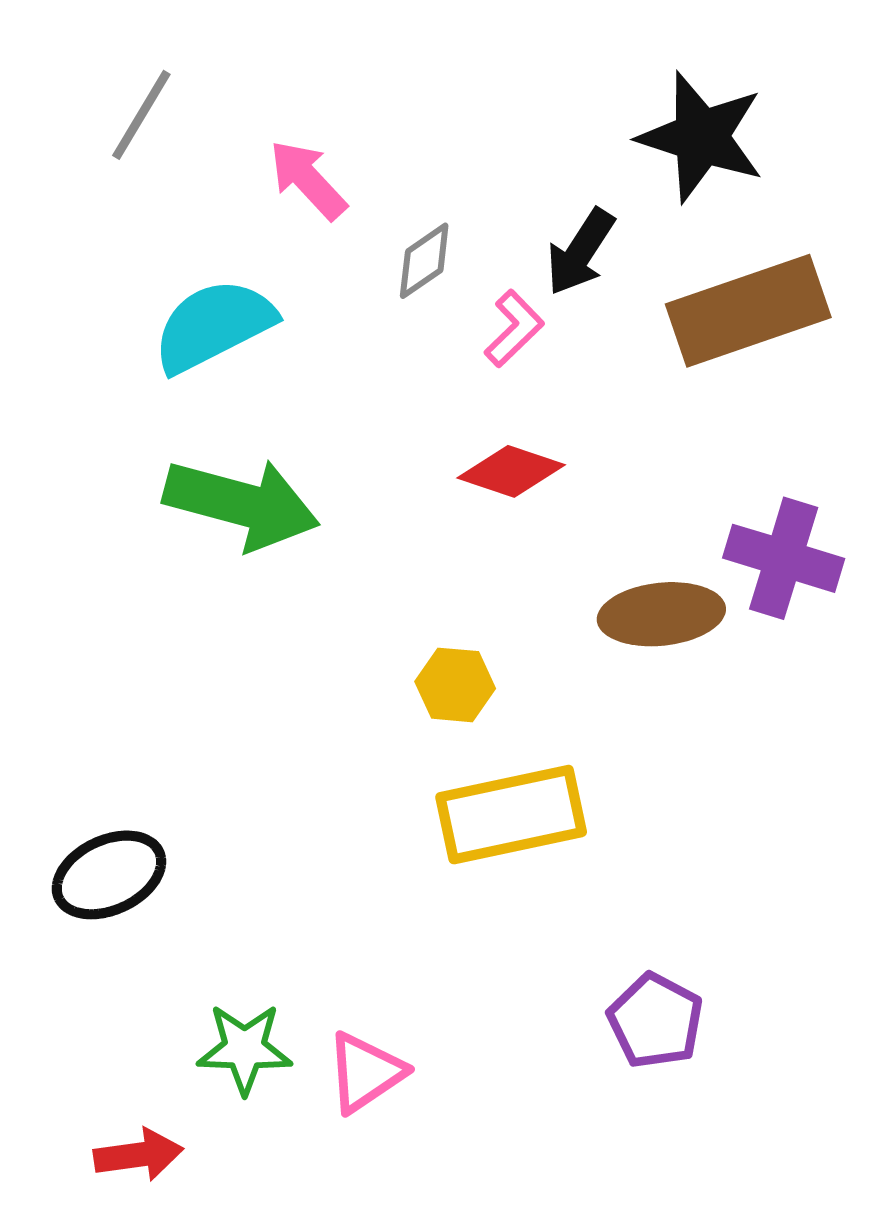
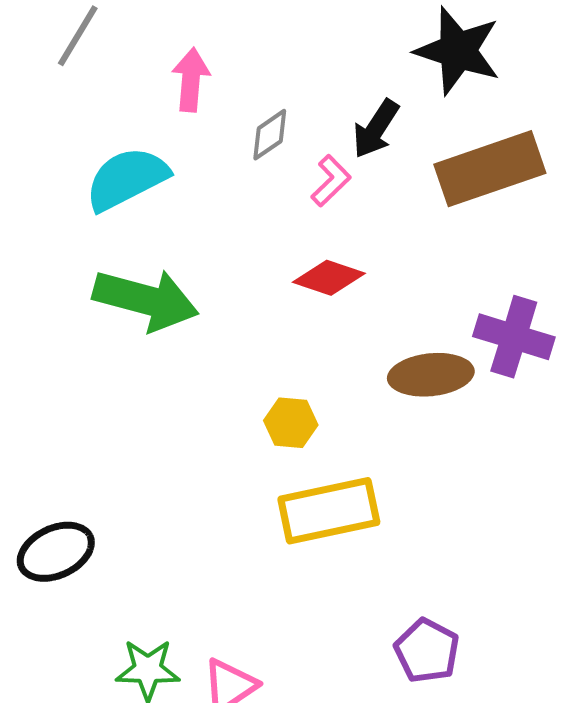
pink arrow: (308, 180) -> (191, 80), turned 48

